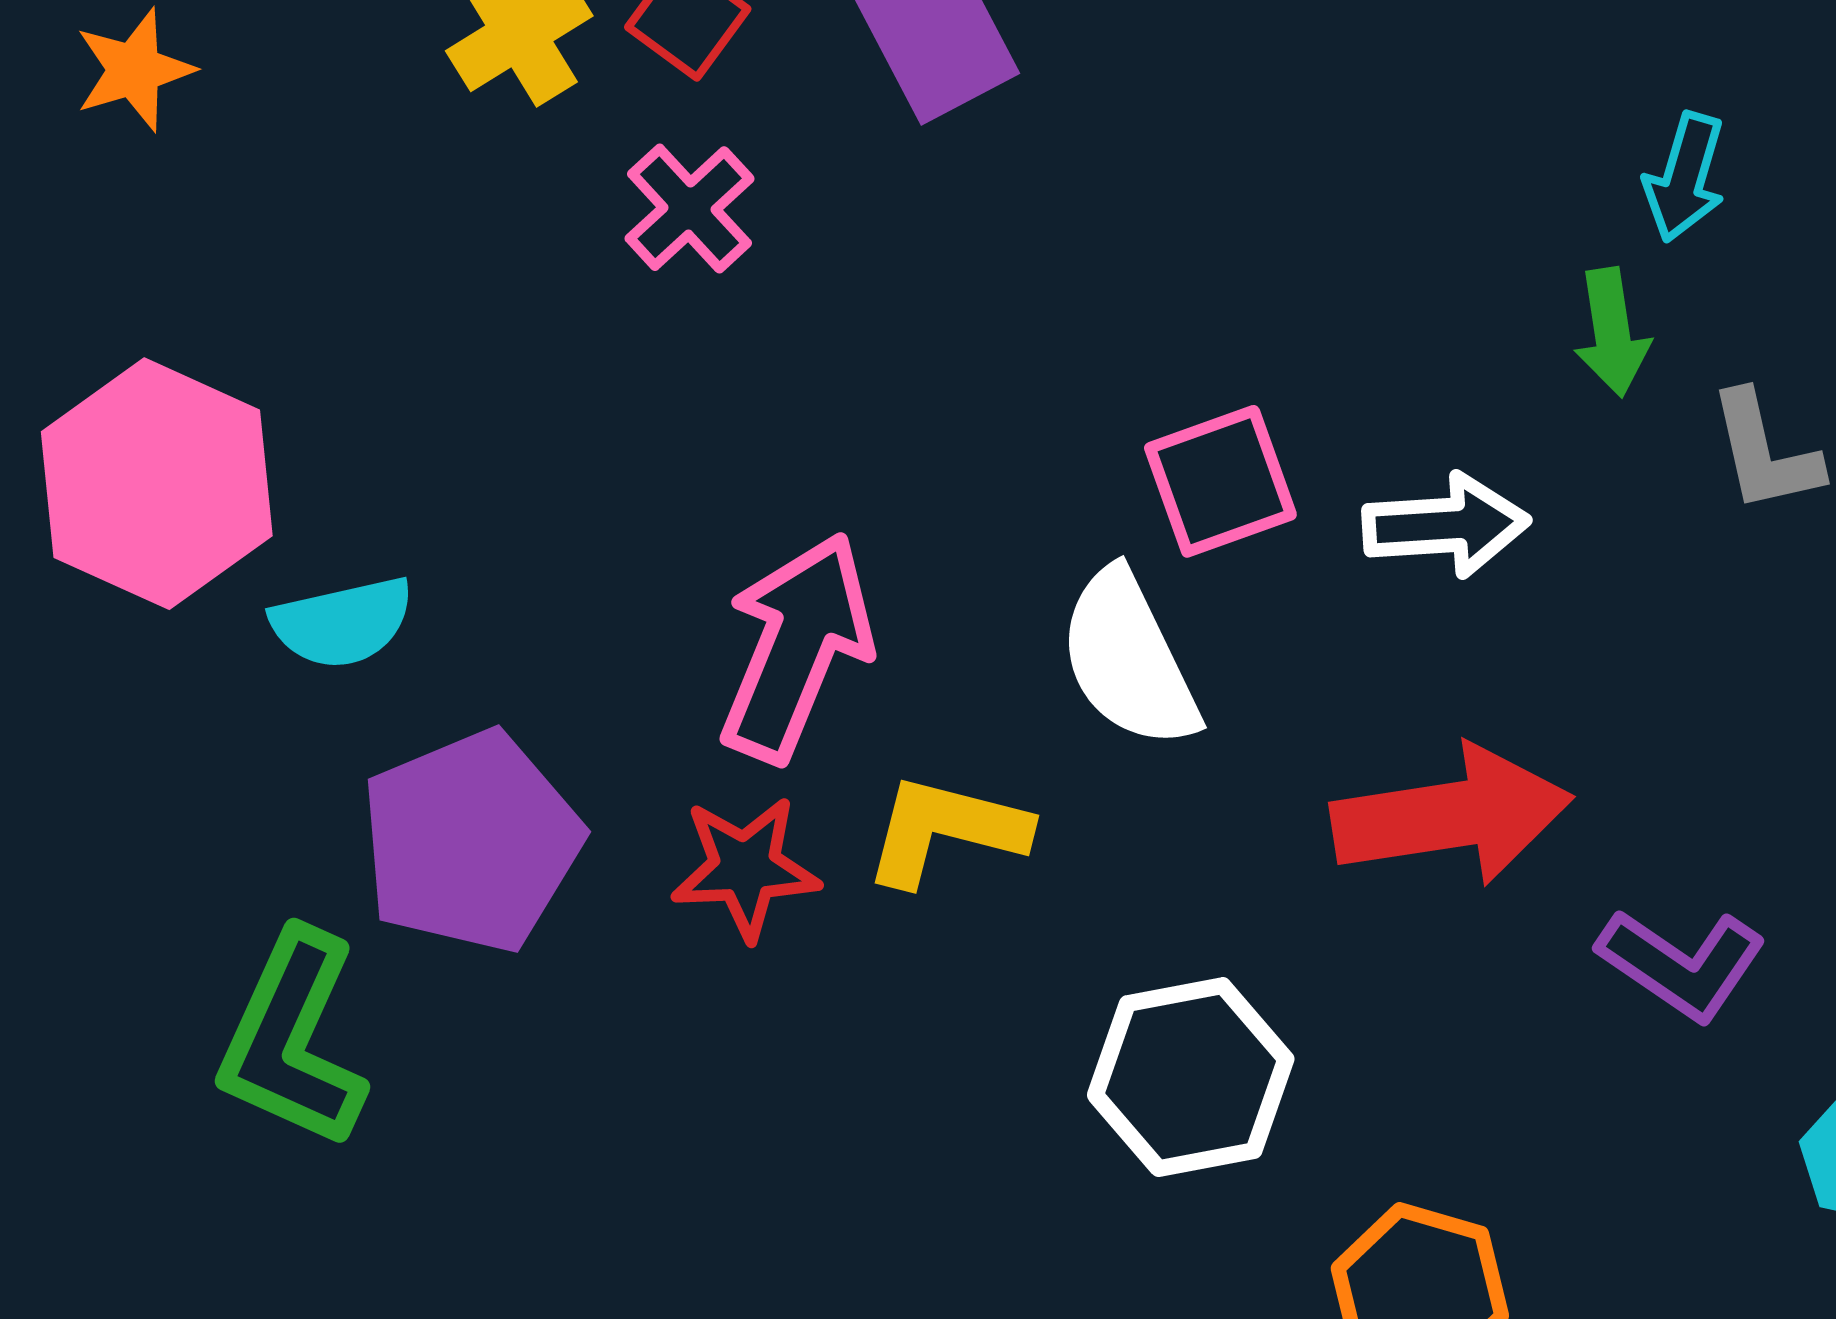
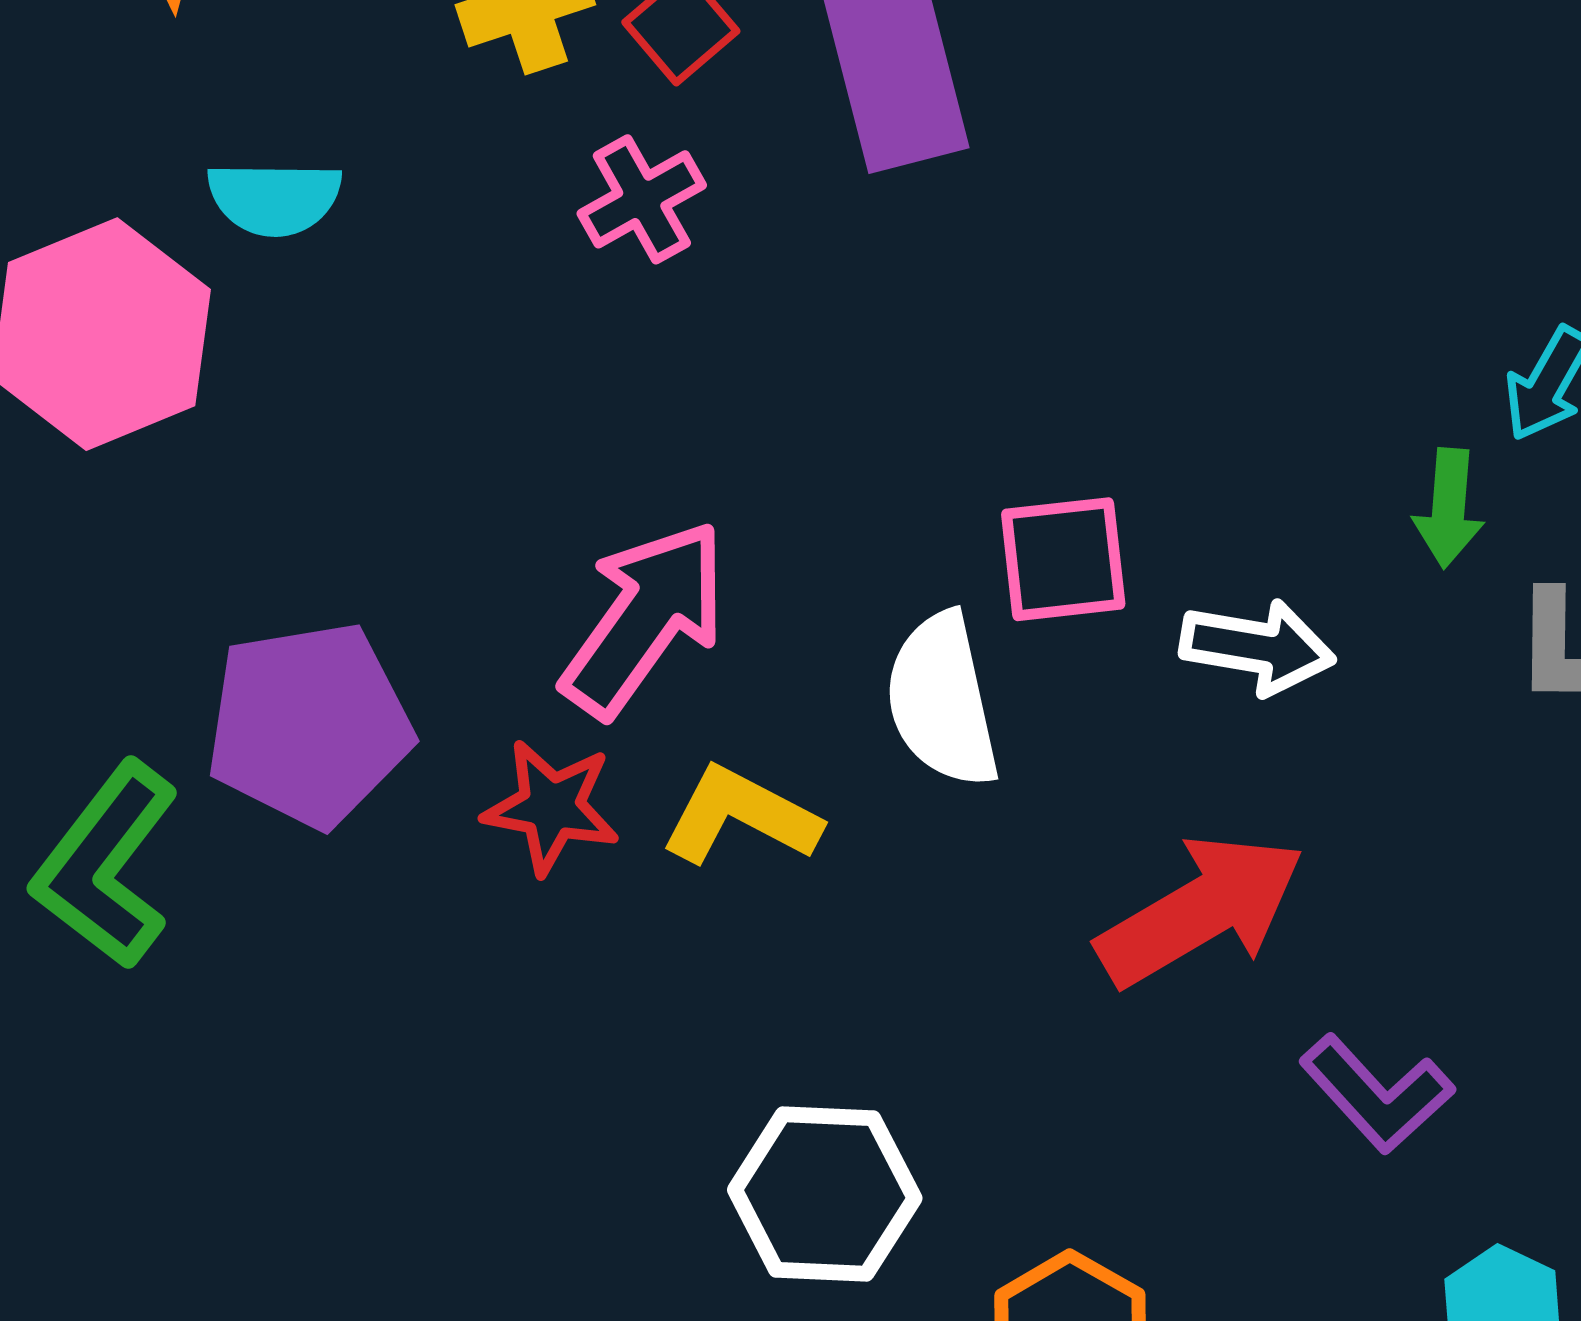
cyan semicircle: (342, 622) -> (274, 198), moved
red arrow: (1452, 815) -> (1201, 910), turned -35
white hexagon: (1191, 1077) -> (825, 1194), moved

